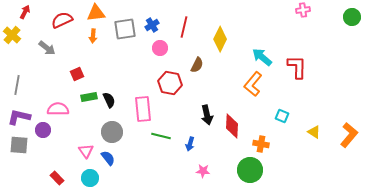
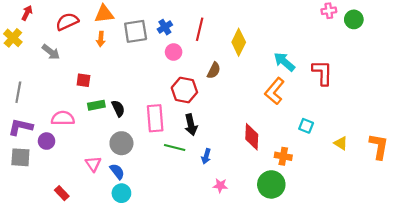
green circle: (352, 17) -> (354, 19), moved
red square: (77, 74) -> (83, 80), turned 32
black arrow: (207, 115) -> (191, 125), moved
orange L-shape: (349, 135) -> (379, 146), turned -30
cyan circle: (90, 178) -> (121, 193), moved

